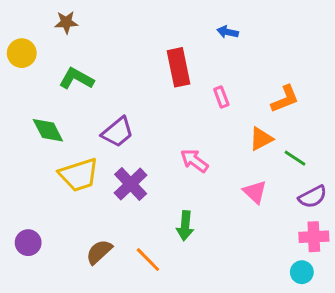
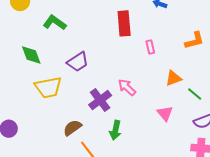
orange L-shape: (285, 99) -> (194, 41), moved
purple cross: (131, 184) -> (100, 100), moved
brown semicircle: (99, 252) -> (72, 128), moved

